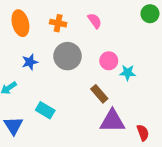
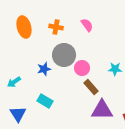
pink circle: (109, 61) -> (82, 68), moved
blue star: (30, 62) -> (44, 69), moved

